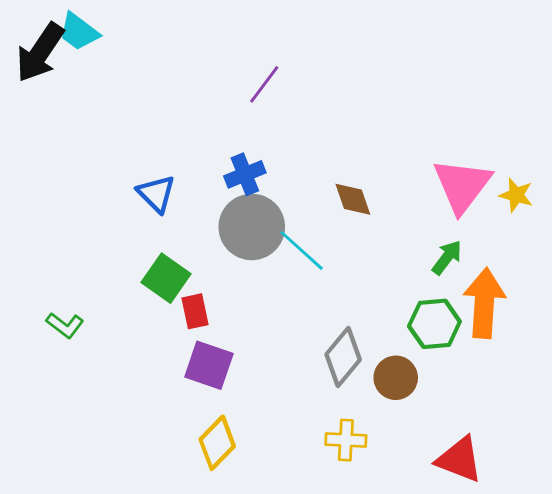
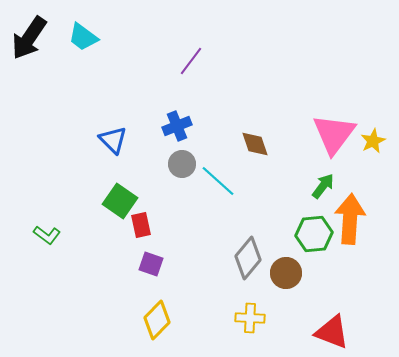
cyan trapezoid: (79, 32) -> (83, 37), moved
yellow star: (516, 195) -> (373, 141), turned 30
gray circle: (252, 227) -> (182, 164), size x0.6
purple square: (209, 365) -> (151, 264), size x0.7

